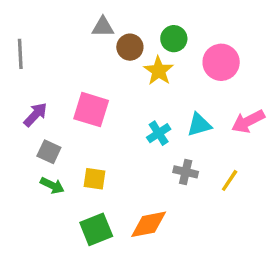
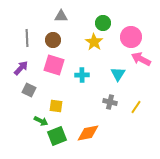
brown circle: (130, 47) -> (53, 40), moved
gray line: (20, 54) -> (27, 38), moved
pink arrow: (248, 121) -> (141, 59), moved, turned 54
cyan triangle: (199, 125) -> (118, 74), turned -42
cyan cross: (159, 133) -> (82, 75), moved, turned 32
green arrow: (52, 185) -> (41, 121), moved

